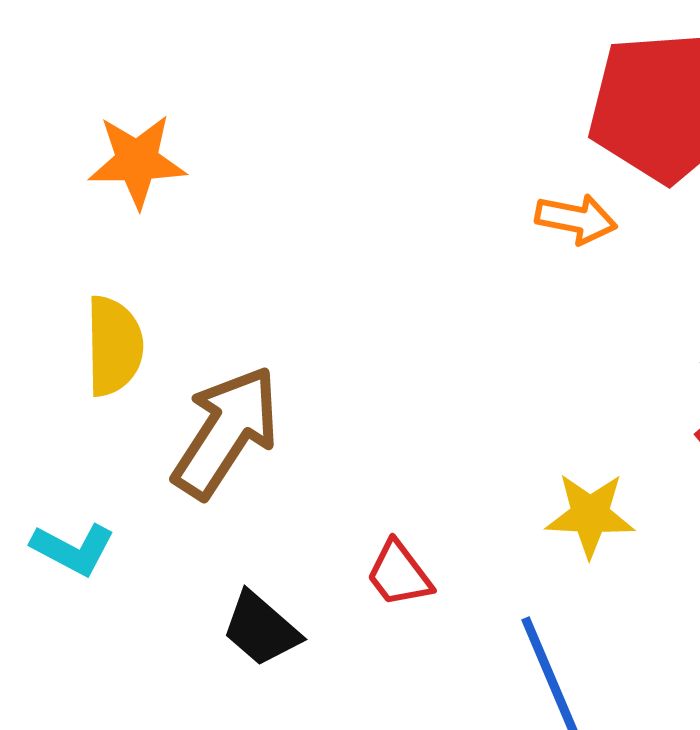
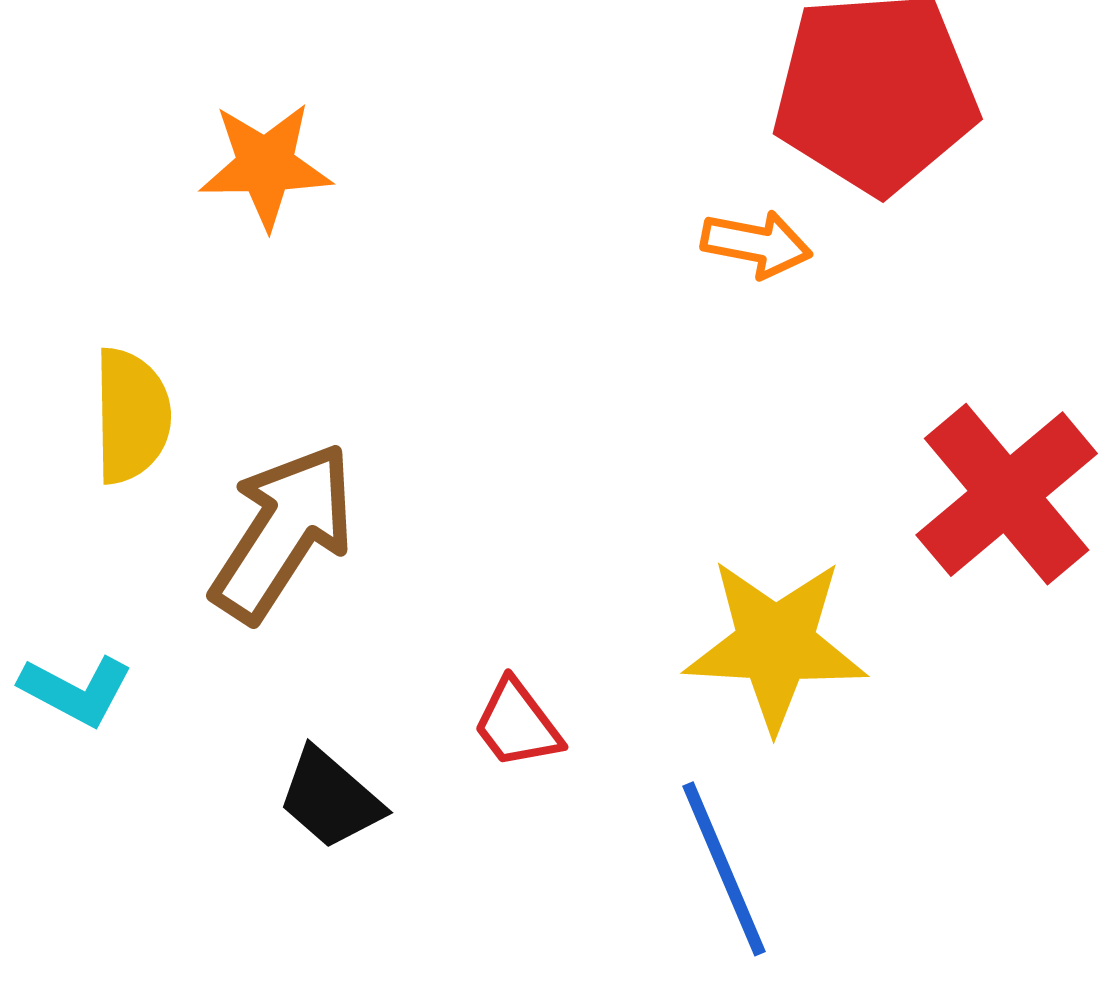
orange star: (137, 161) -> (265, 165), moved
yellow star: (590, 515) -> (775, 644), size x1.5

